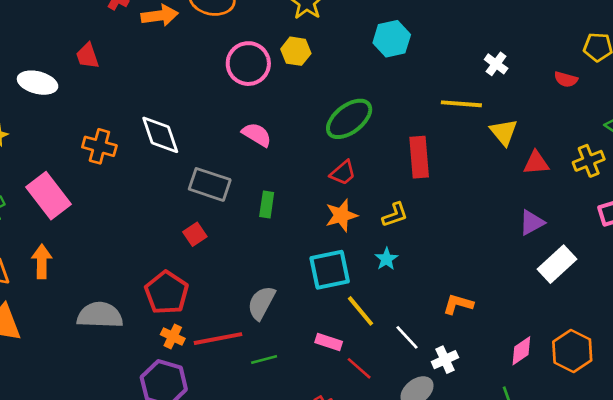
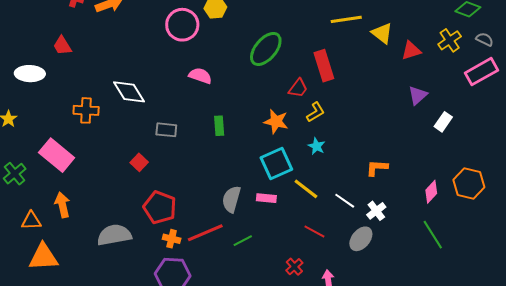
red trapezoid: (343, 173) -> (298, 88), moved
gray rectangle: (210, 184) -> (166, 130), moved, size x0.7
orange star: (341, 215) -> (276, 121), turned -30
red square: (195, 234) -> (139, 162), moved
white rectangle: (557, 264) -> (443, 122), size x0.7
pink rectangle: (329, 342) -> (266, 198), moved

